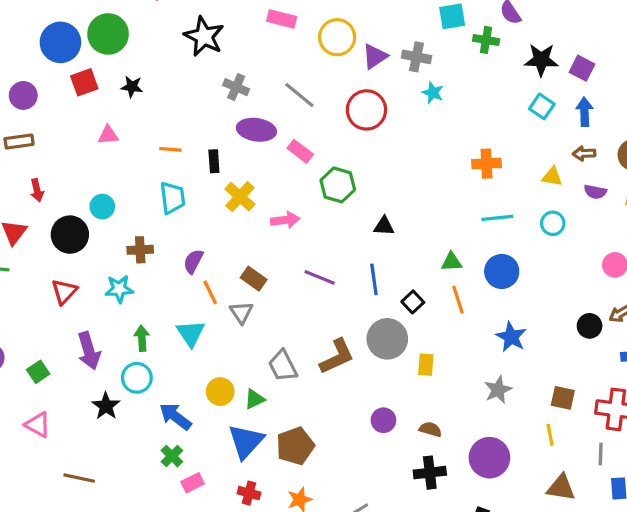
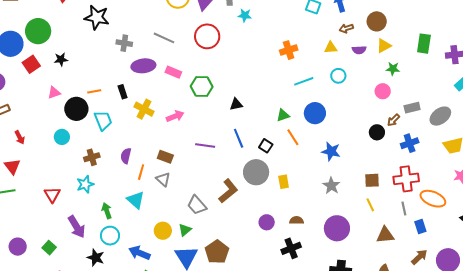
black circle: (70, 235) -> (76, 109), moved
orange line: (210, 292) -> (141, 172), turned 56
black cross: (430, 473) -> (291, 248), moved

